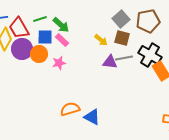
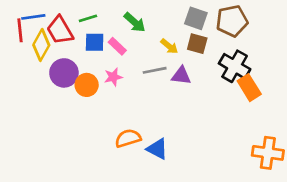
gray square: (121, 19) -> (196, 18), turned -30
green arrow: (61, 25) -> (135, 22), moved
purple circle: (22, 49) -> (64, 73), moved
orange circle: (39, 54) -> (87, 85), moved
gray line: (124, 58) -> (155, 70), moved

